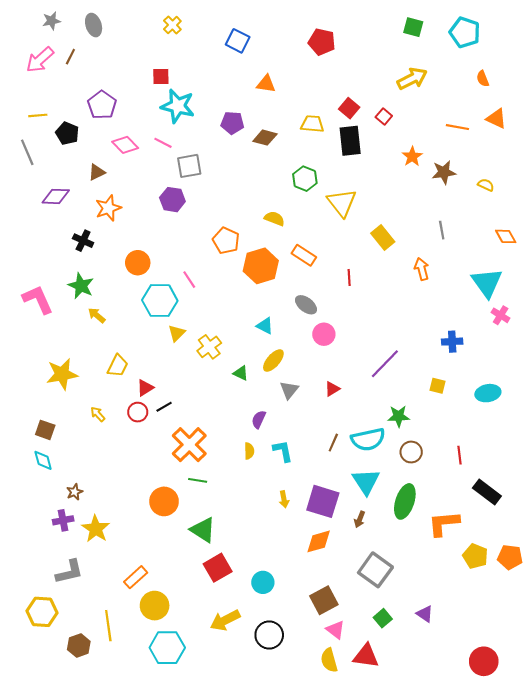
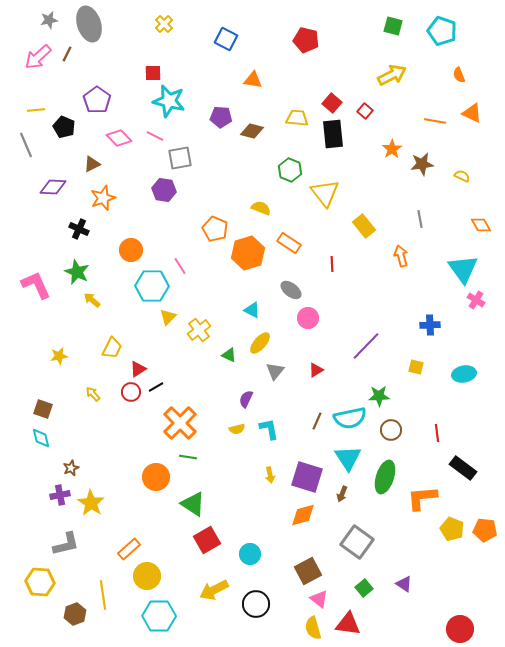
gray ellipse: (94, 25) -> (89, 24), size x1.6
yellow star: (62, 374) -> (59, 356), size x0.6
yellow semicircle: (249, 451) -> (237, 429), turned 77

